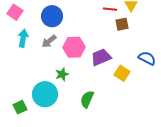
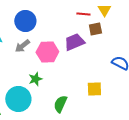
purple trapezoid: (101, 57) -> (74, 42), moved
yellow square: (122, 73) -> (94, 89), moved, turned -35

